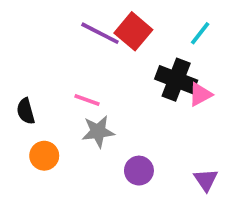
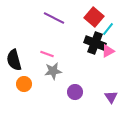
red square: (133, 31) -> (94, 17), moved
cyan line: (200, 33) -> (108, 29), moved
black semicircle: (26, 111) -> (14, 60), size x1.5

